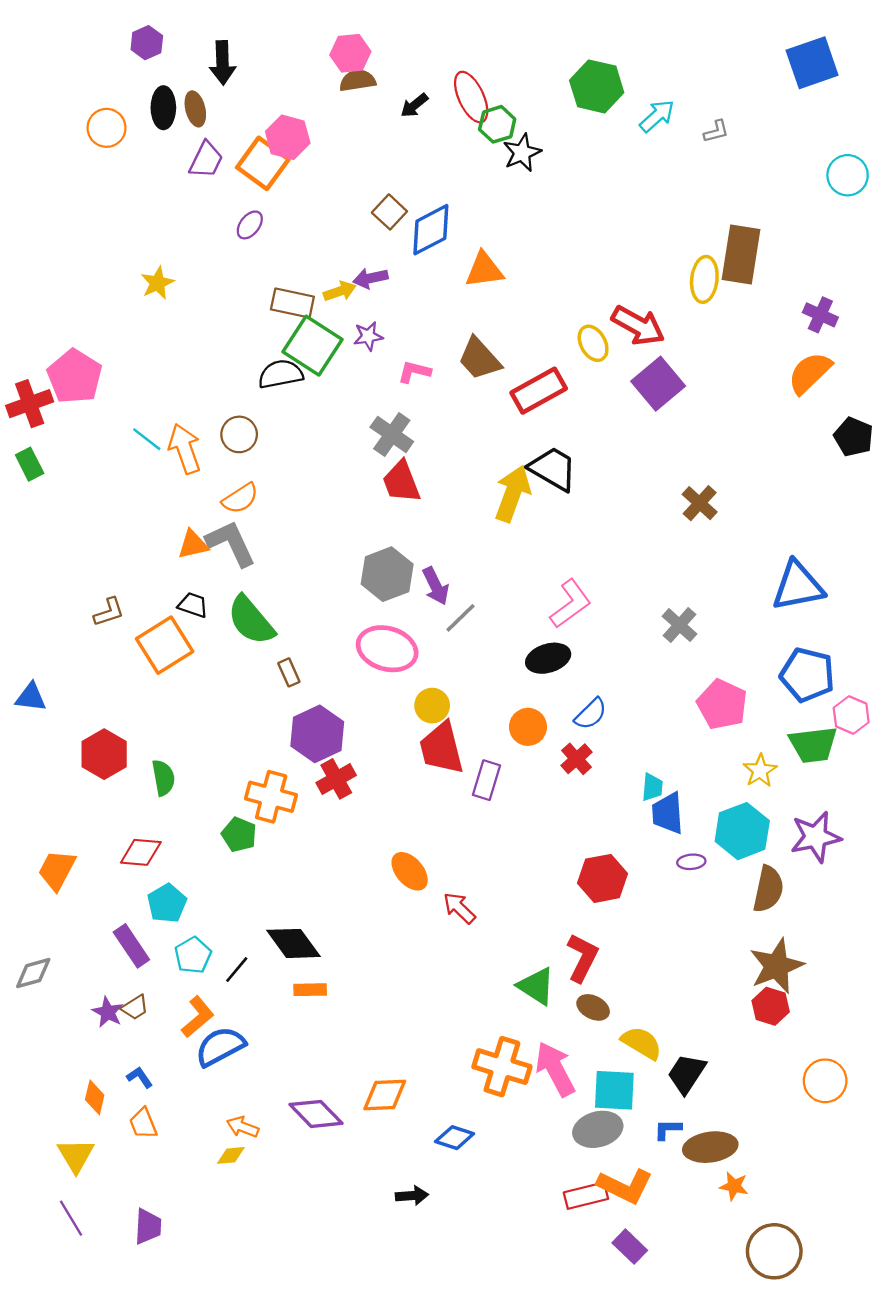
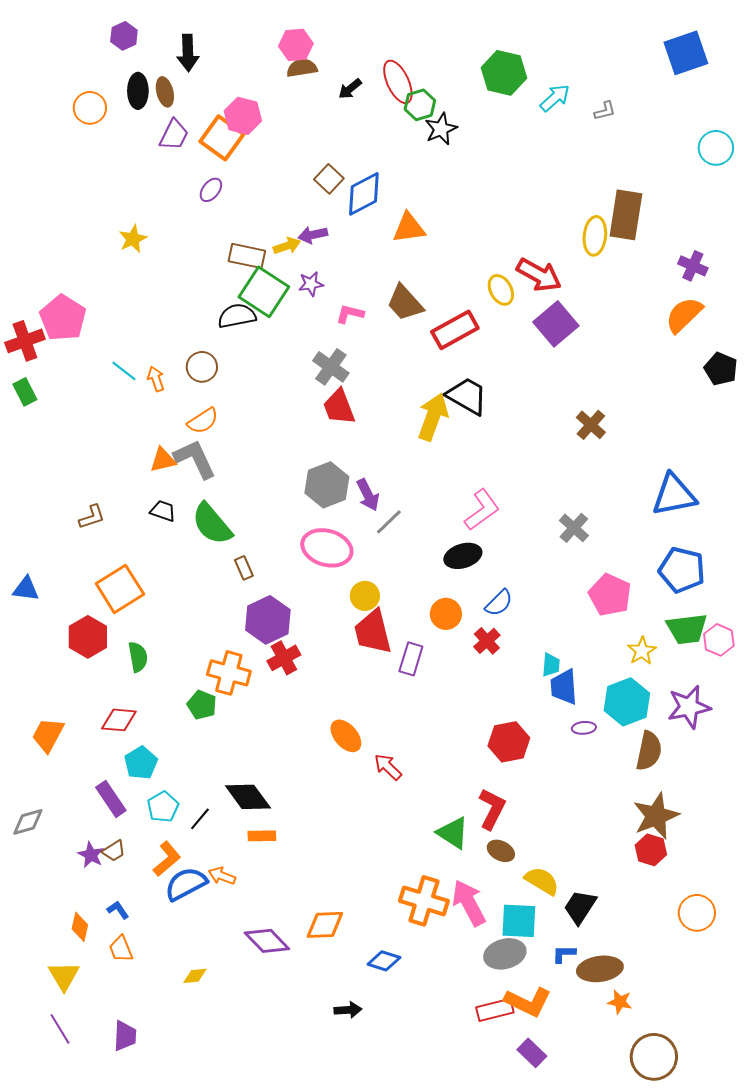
orange arrow: (185, 449) -> (156, 379), size x0.6
orange square: (165, 645) -> (120, 589), moved
pink hexagon: (851, 715) -> (719, 640), moved
orange arrow: (243, 1127) -> (222, 876), moved

